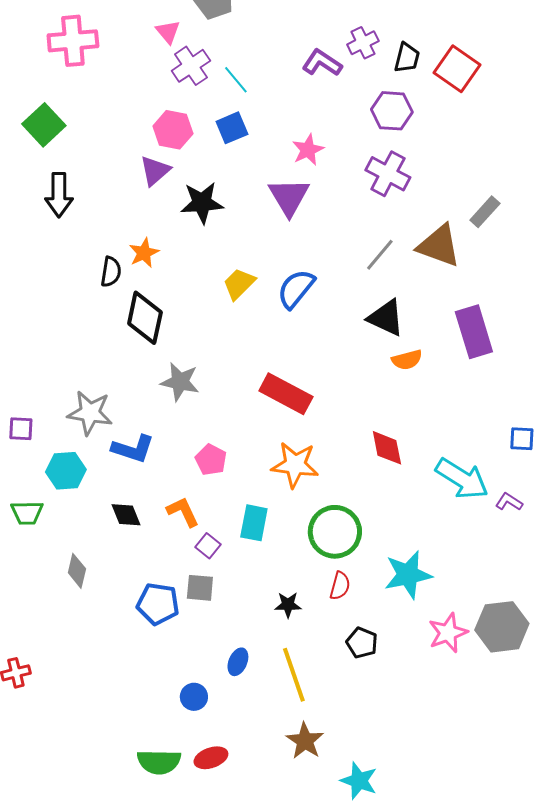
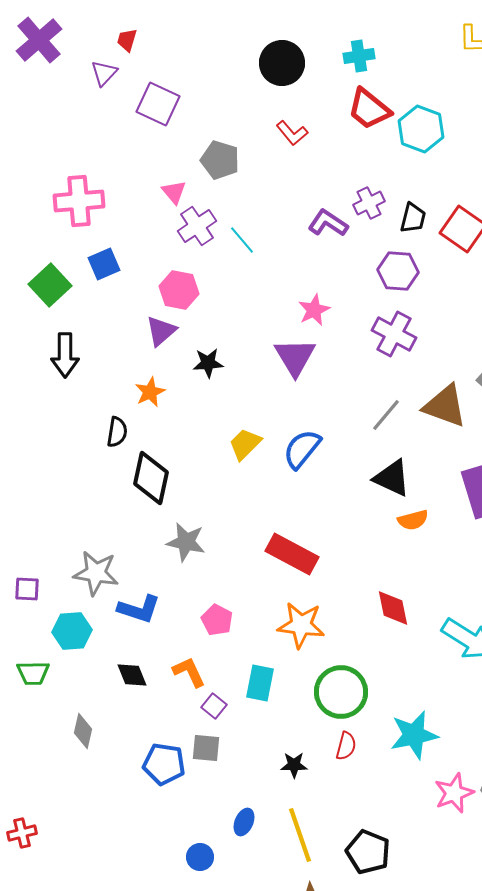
blue square: (232, 128) -> (104, 264), moved
black star: (202, 203) -> (208, 363), size x0.7
orange star: (144, 253) -> (150, 392), moved
black pentagon: (362, 643) -> (368, 852), moved, size x1.4

